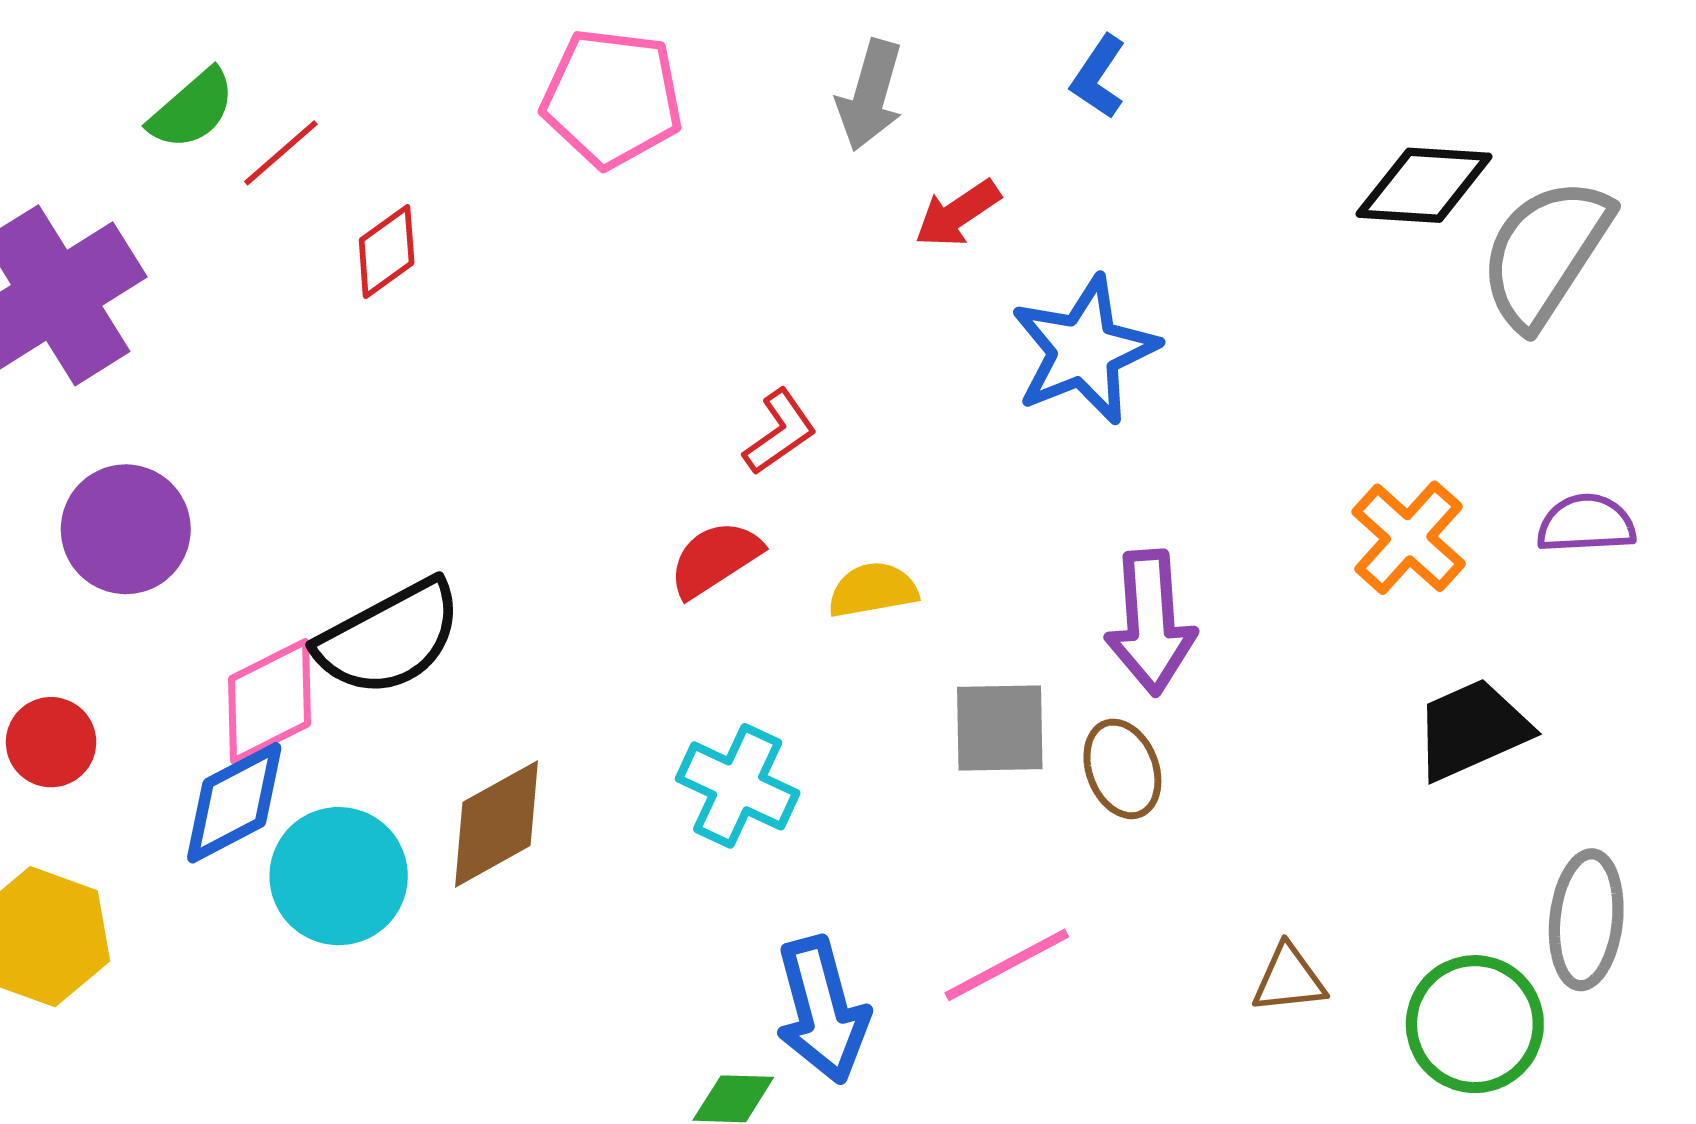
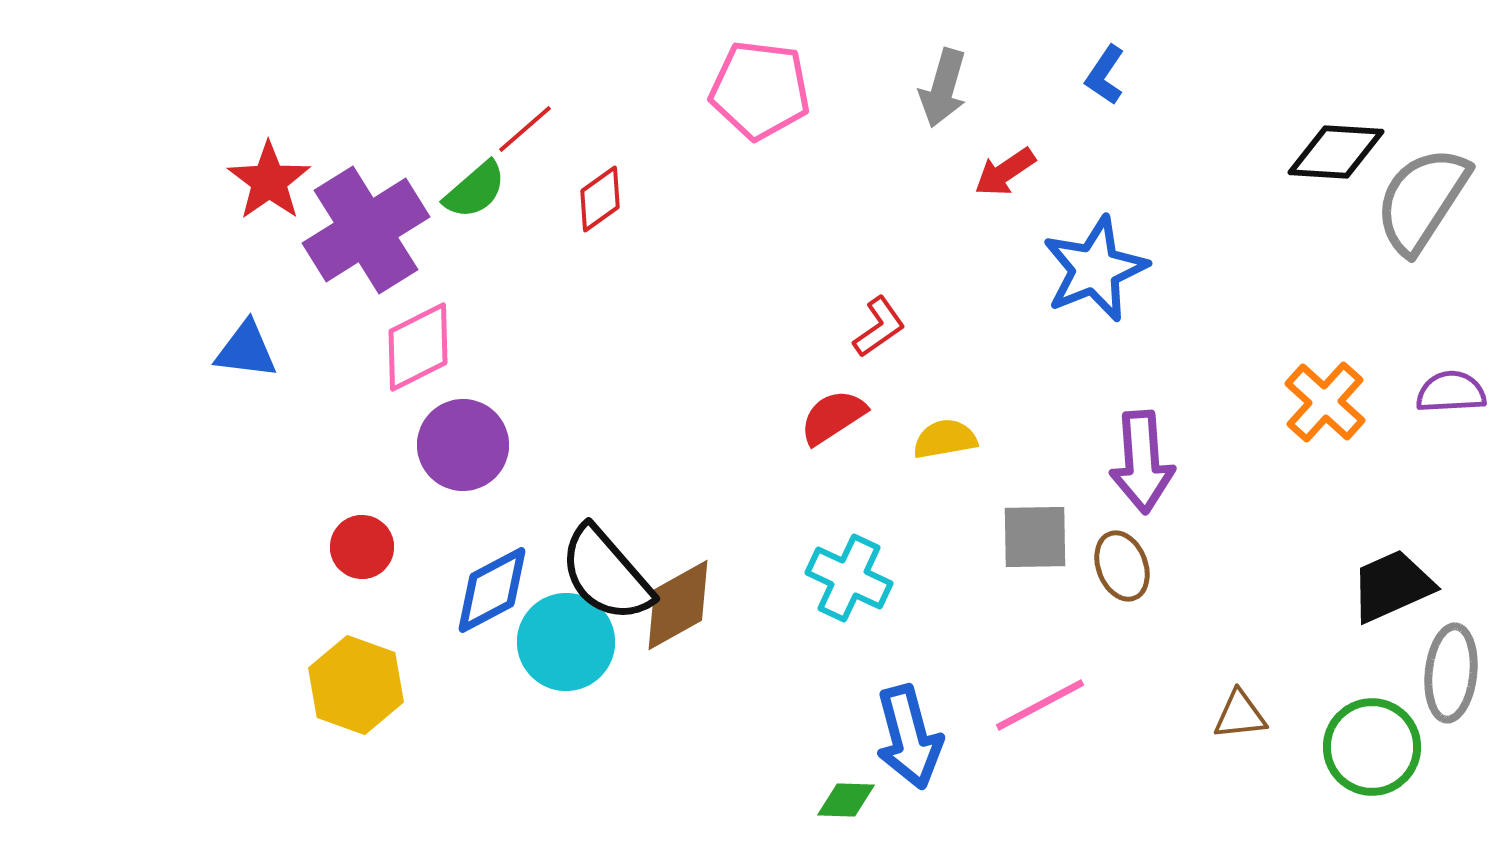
green semicircle: (192, 109) -> (475, 190), moved
purple circle: (126, 529) -> (463, 445), moved
black semicircle: (389, 638) -> (606, 574), moved, turned 77
pink diamond: (270, 701) -> (418, 347), moved
black trapezoid: (1472, 729) -> (1392, 586), moved

